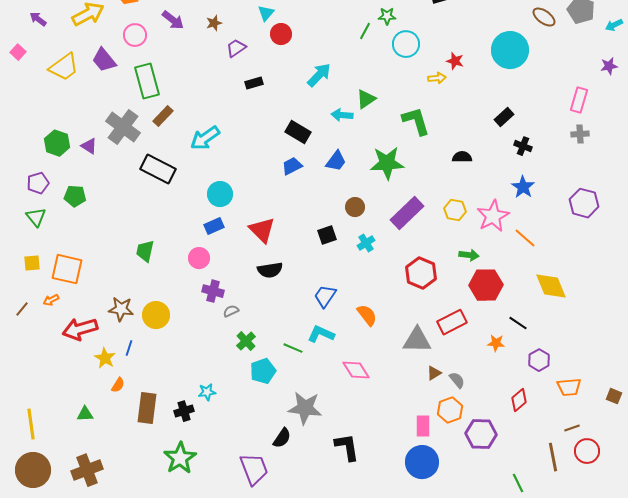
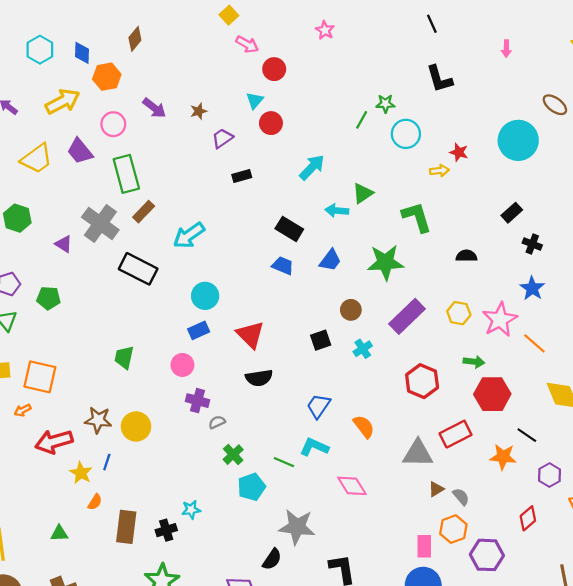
green hexagon: (57, 143) -> (17, 218), moved
blue trapezoid: (292, 166) -> (283, 266), turned 50
orange star: (496, 343) -> (503, 457), size x1.4

